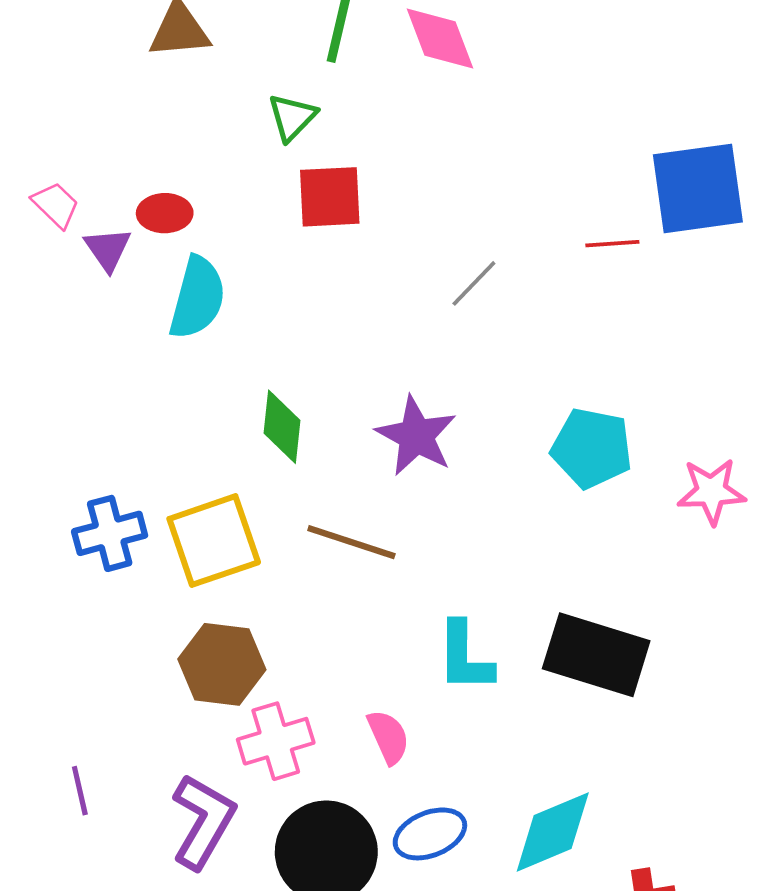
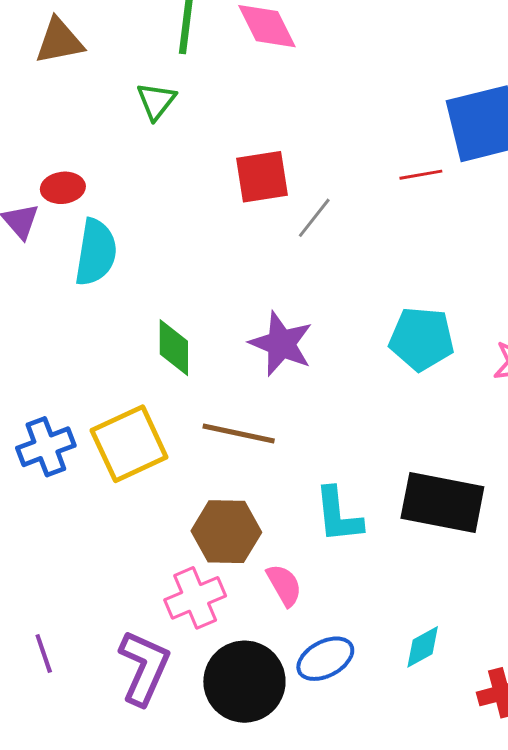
red square: (330, 197) -> (262, 177), moved
brown hexagon: (222, 664) -> (226, 532), moved
cyan diamond: (553, 832) -> (423, 647), size x0.6

